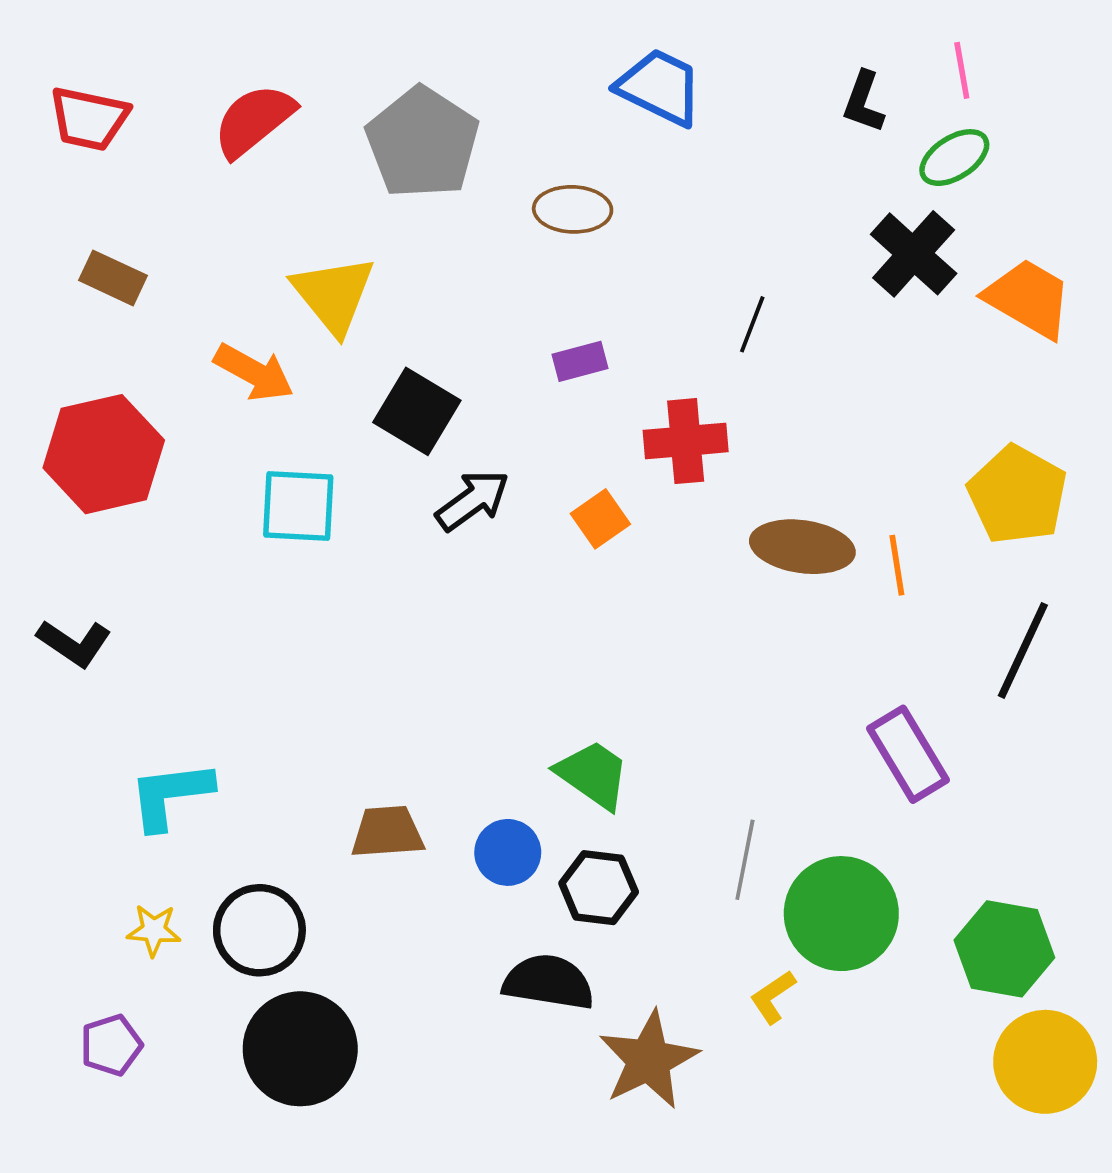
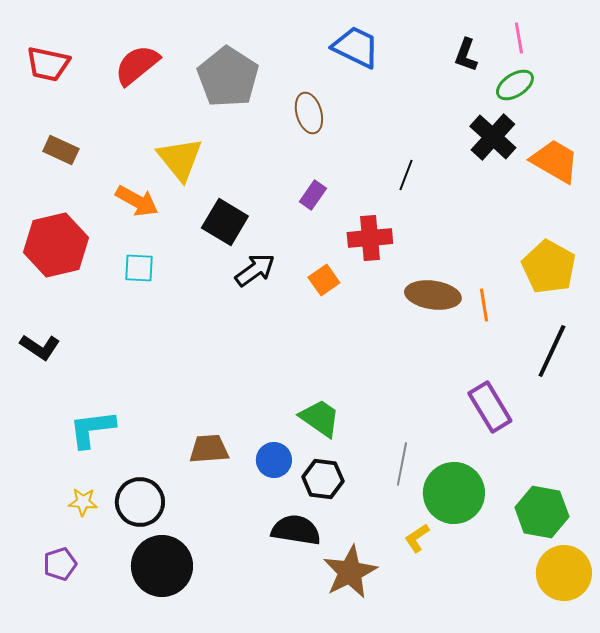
brown ellipse: (573, 209) -> (309, 113), turned 72
purple rectangle: (580, 361) -> (313, 195), turned -40
cyan square: (298, 506) -> (139, 268), moved, size x0.7

